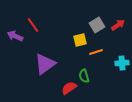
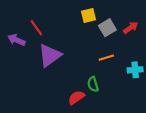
yellow square: (80, 40) -> (89, 15), moved
purple triangle: (45, 64) -> (50, 55), moved

